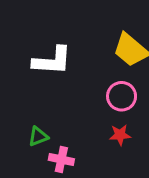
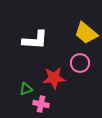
red star: (120, 135) -> (54, 78), moved, size x1.6

